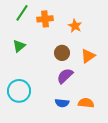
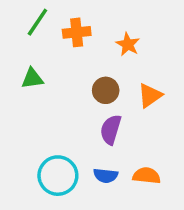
green triangle: (19, 46) -> (32, 78), turned 32
purple semicircle: (65, 76) -> (111, 130), turned -30
cyan circle: (19, 91) -> (58, 176), moved

